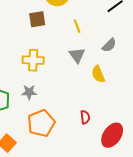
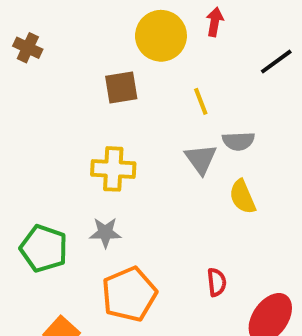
gray semicircle: (109, 45) -> (238, 141), moved, turned 42

